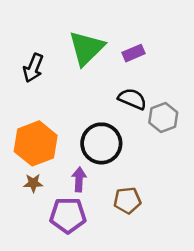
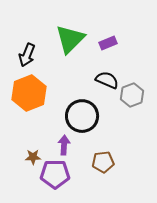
orange hexagon: (36, 143) -> (29, 93), moved
brown star: (33, 183) -> (33, 157), moved

